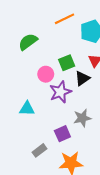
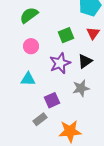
pink circle: (46, 74) -> (31, 46), moved
black triangle: (82, 78) -> (85, 61), moved
purple square: (62, 134) -> (52, 100), moved

